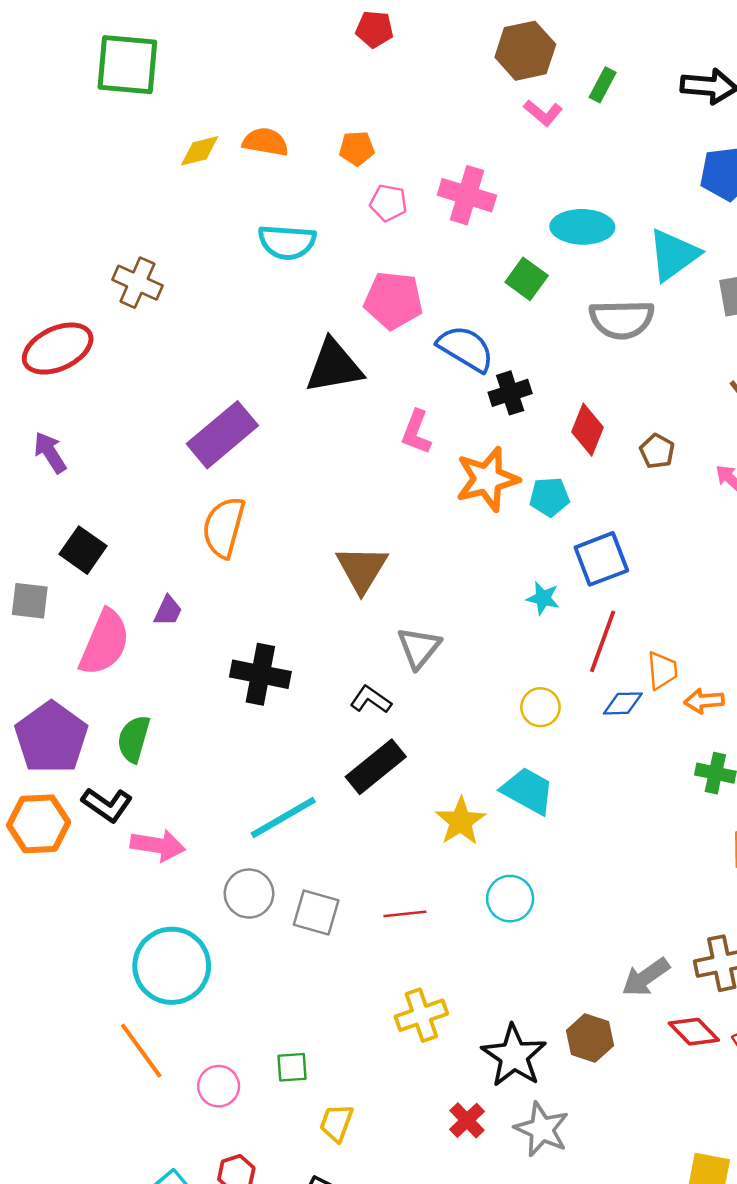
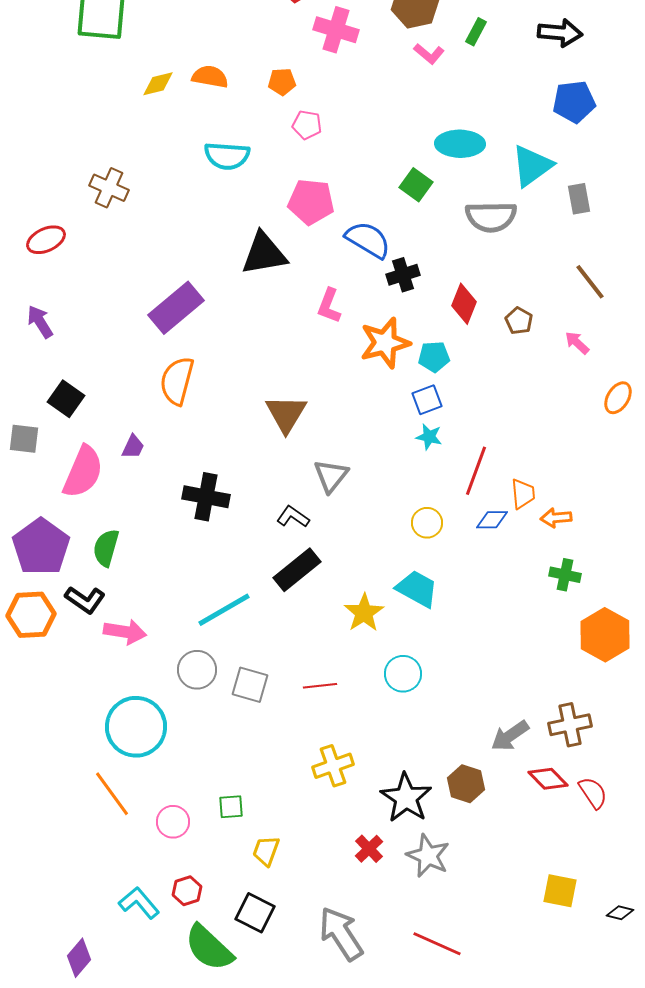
pink cross: (467, 195) -> (336, 30), moved
red ellipse: (58, 349) -> (46, 240), size x0.7
blue square: (601, 559) -> (427, 400), moved, size x0.7

